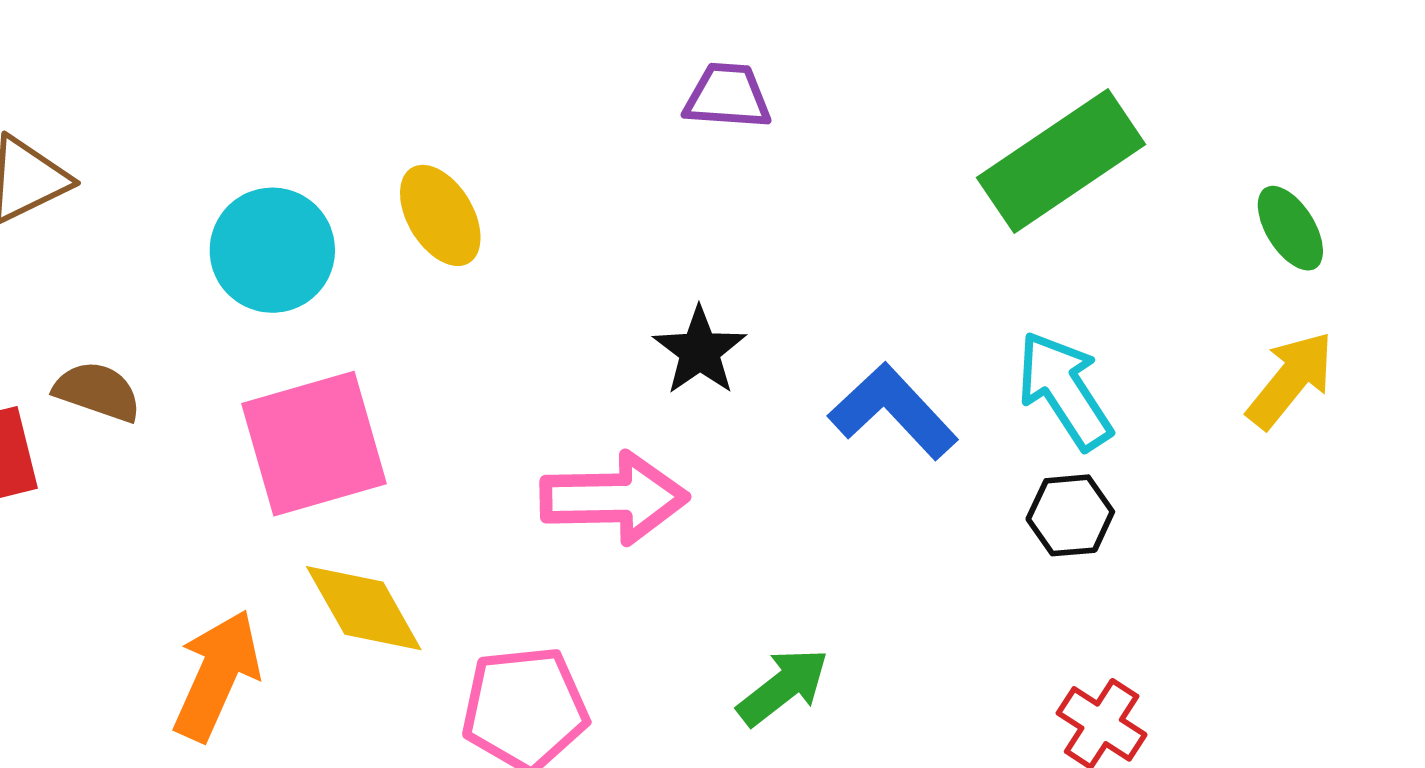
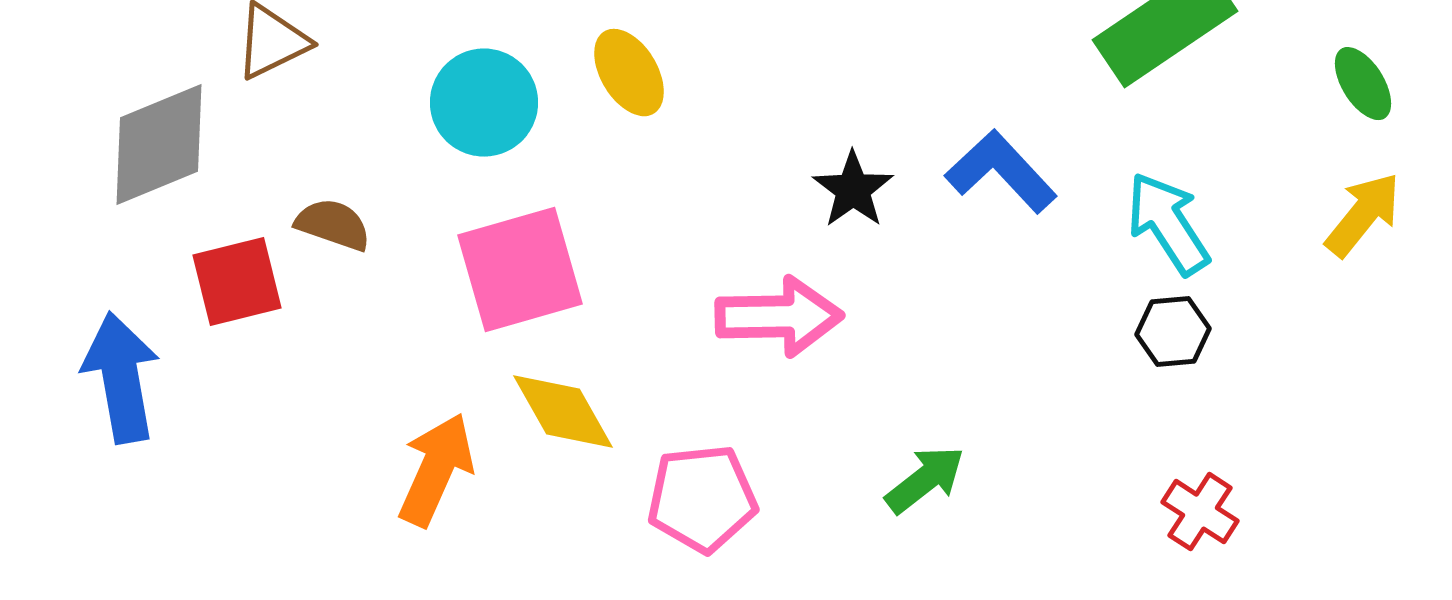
blue L-shape: (893, 411) -> (1001, 172), moved

